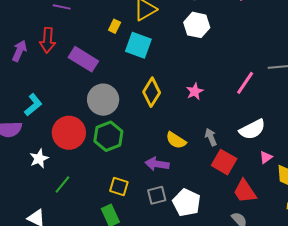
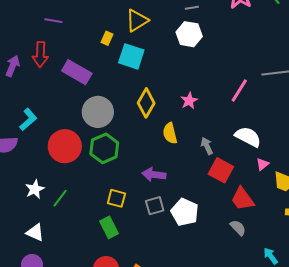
white semicircle: (252, 129) -> (248, 137), turned -124
yellow semicircle: (176, 140) -> (170, 133), moved, turned 45
white star: (39, 158) -> (35, 189), moved

